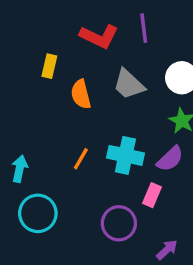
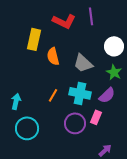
yellow rectangle: (49, 66) -> (34, 39), size x1.5
gray trapezoid: (129, 84) -> (83, 63), moved
purple circle: (119, 223) -> (75, 123), moved

